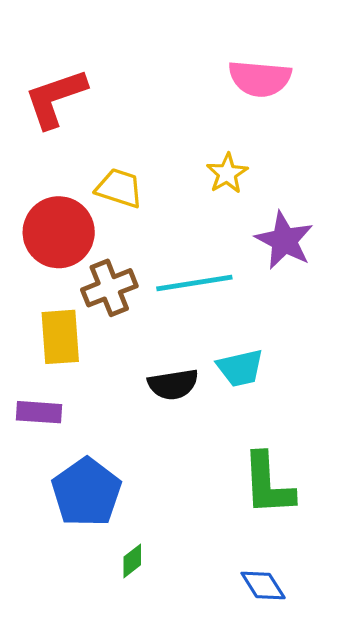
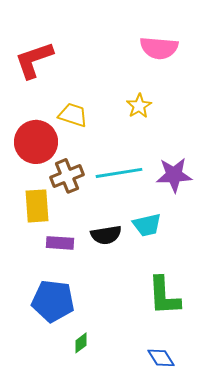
purple star: (284, 240) -> (174, 175), moved, turned -30
purple rectangle: (39, 412) -> (60, 243), moved
blue pentagon: (86, 492) -> (53, 301), turned -30

